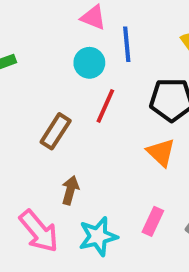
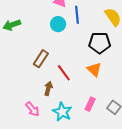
red line: (105, 106) -> (64, 73), moved, turned -60
pink arrow: (39, 231) -> (32, 109), size x0.7
cyan star: (98, 236) -> (62, 112), turned -30

